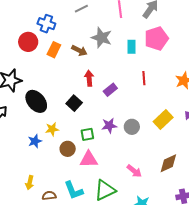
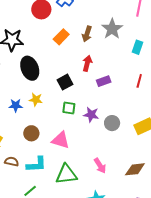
orange rectangle: (54, 50) -> (61, 37), moved
brown arrow: (79, 50) -> (87, 34), turned 63
green square: (87, 134) -> (69, 108), moved
brown circle: (68, 149) -> (31, 133), moved
cyan L-shape: (74, 190) -> (36, 165), turned -90

